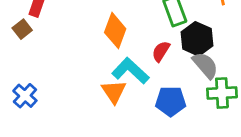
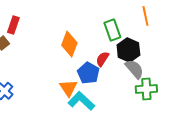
cyan L-shape: (130, 71) -> (81, 101), moved
blue pentagon: (171, 101) -> (88, 73), moved, turned 30

